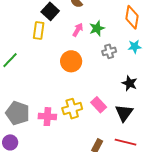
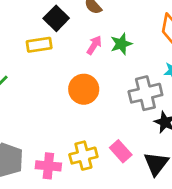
yellow rectangle: (39, 30) -> (39, 45), turned 72
gray cross: (109, 51) -> (145, 93), moved, size x1.6

